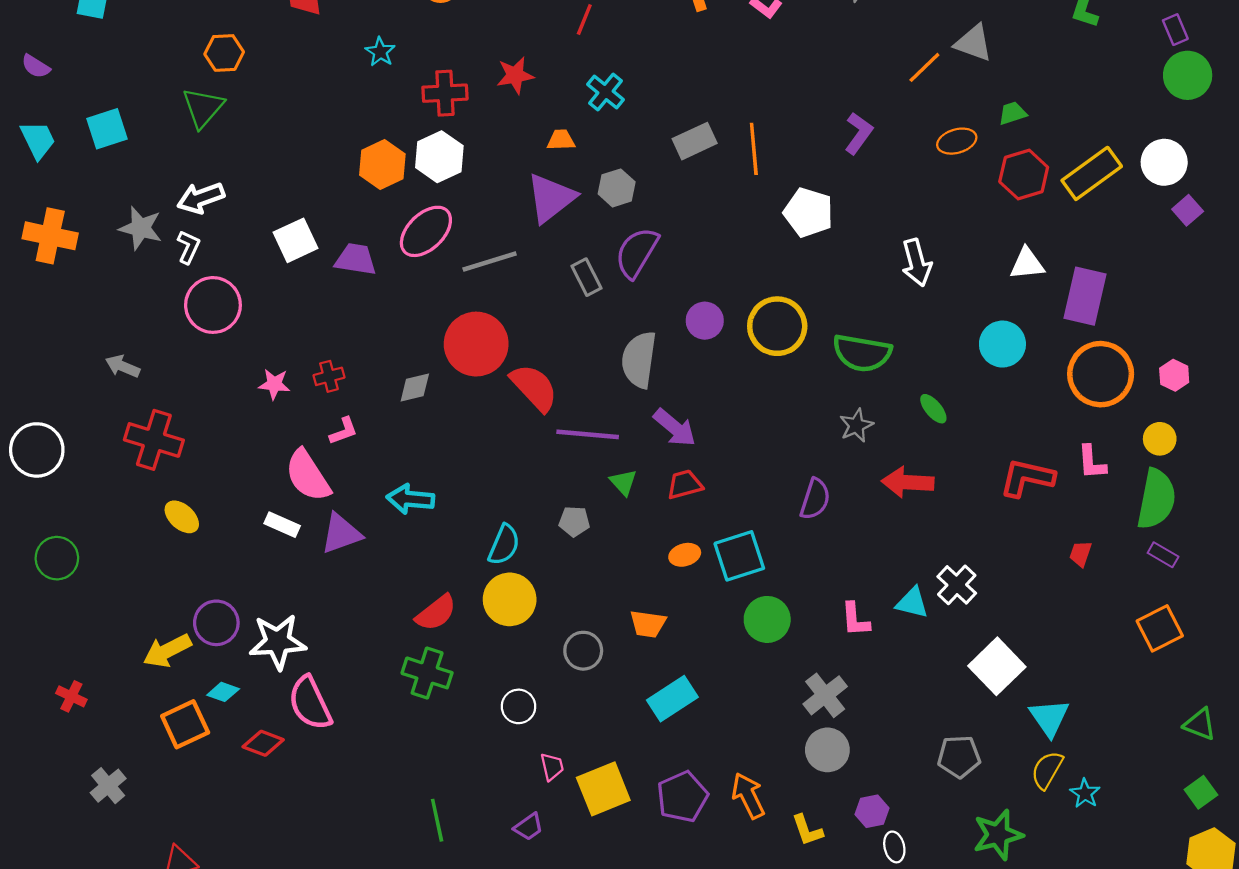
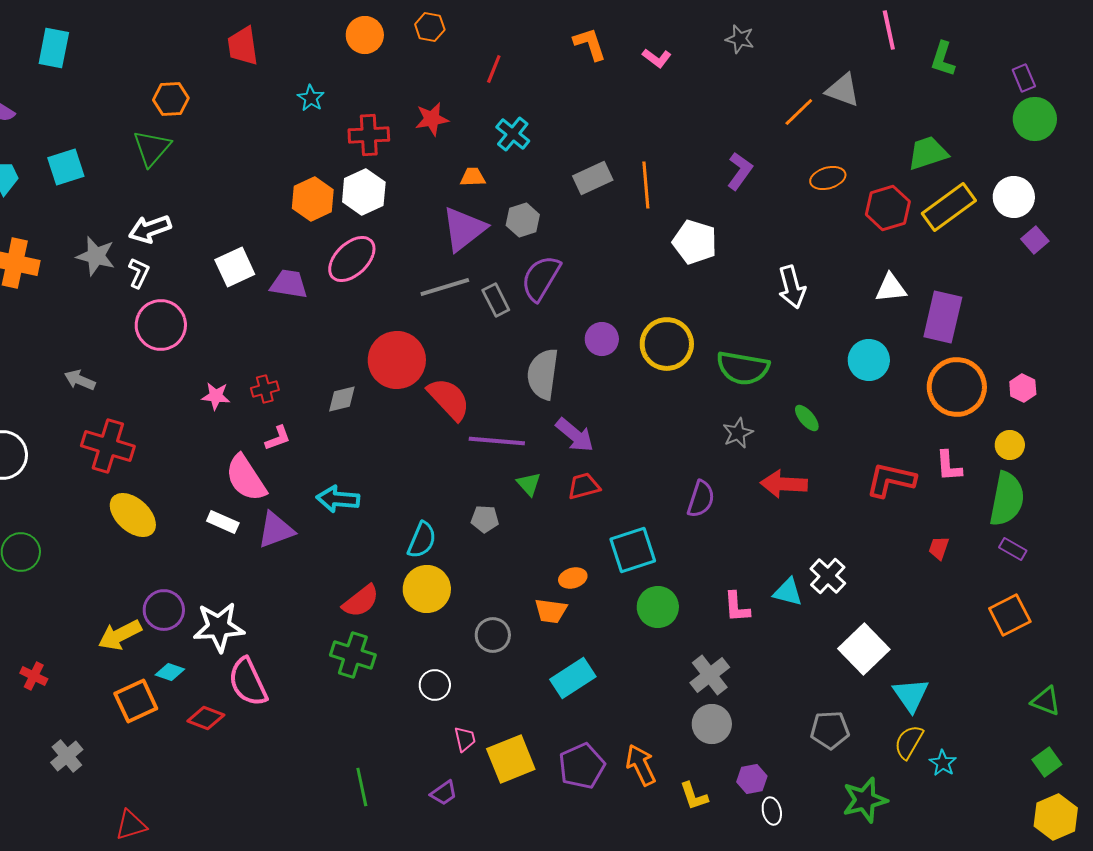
green trapezoid: (1013, 113) -> (928, 153), moved, size x1.6
gray line: (490, 262) -> (445, 287), moved
yellow ellipse: (182, 517) -> (133, 515), size x1.5
orange ellipse: (685, 555) -> (573, 578), moved

